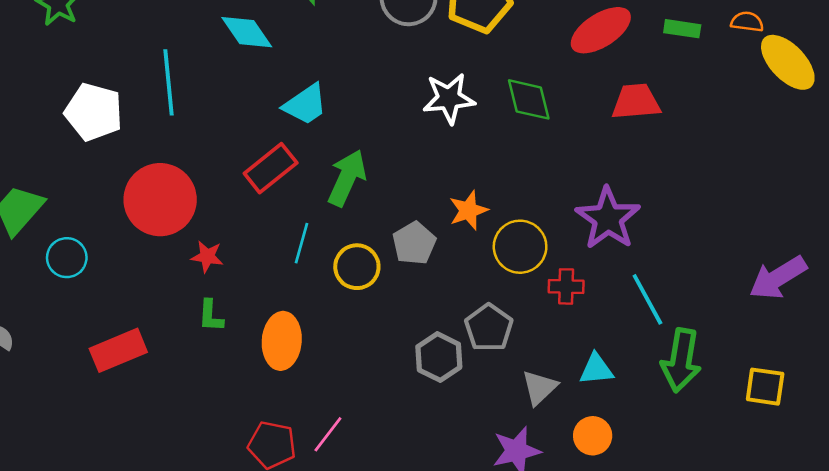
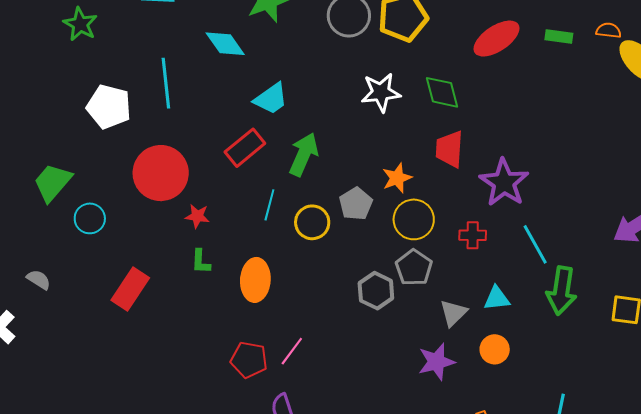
red trapezoid: (636, 102) -> (449, 149), moved, turned -81
yellow circle: (520, 247) -> (414, 219), moved
red rectangle: (118, 350) -> (130, 289), turned -33

